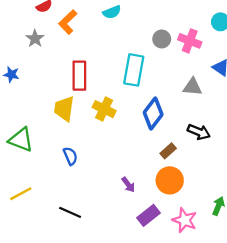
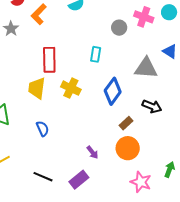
pink cross: (190, 41) -> (144, 17), moved
cyan rectangle: (134, 70) -> (96, 54), size x0.6
gray triangle: (192, 87) -> (146, 68), size x1.4
purple rectangle: (148, 215) -> (79, 180), moved

